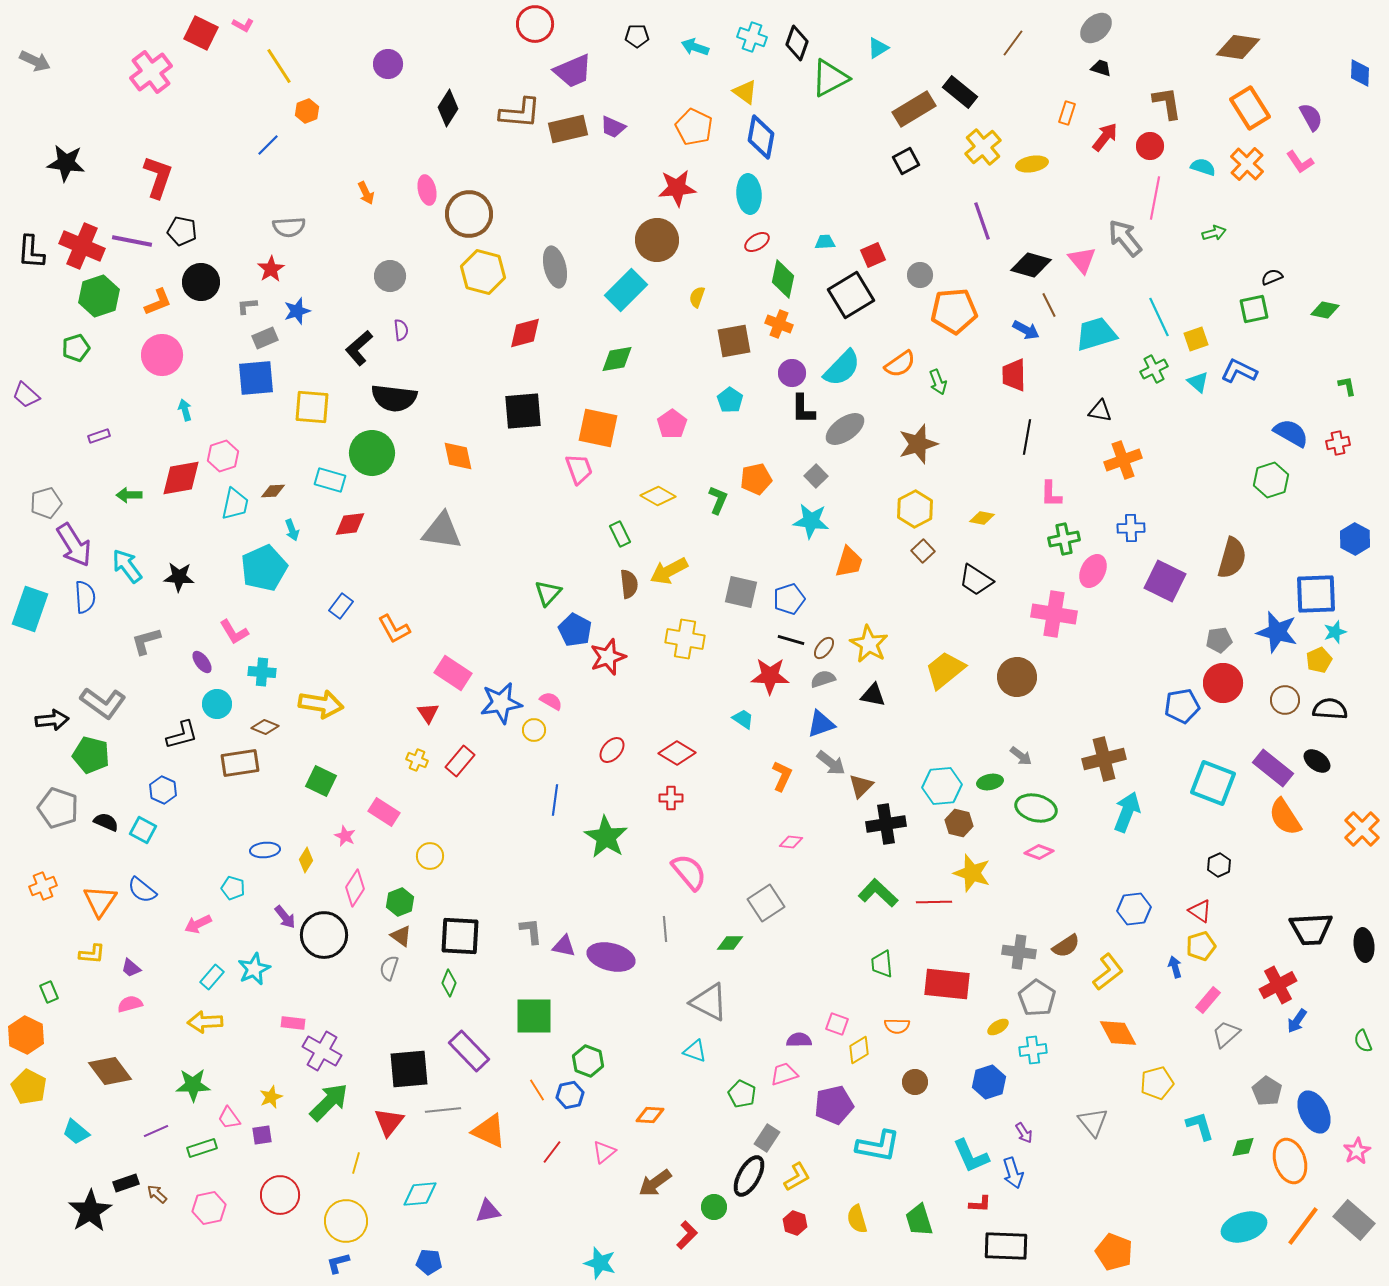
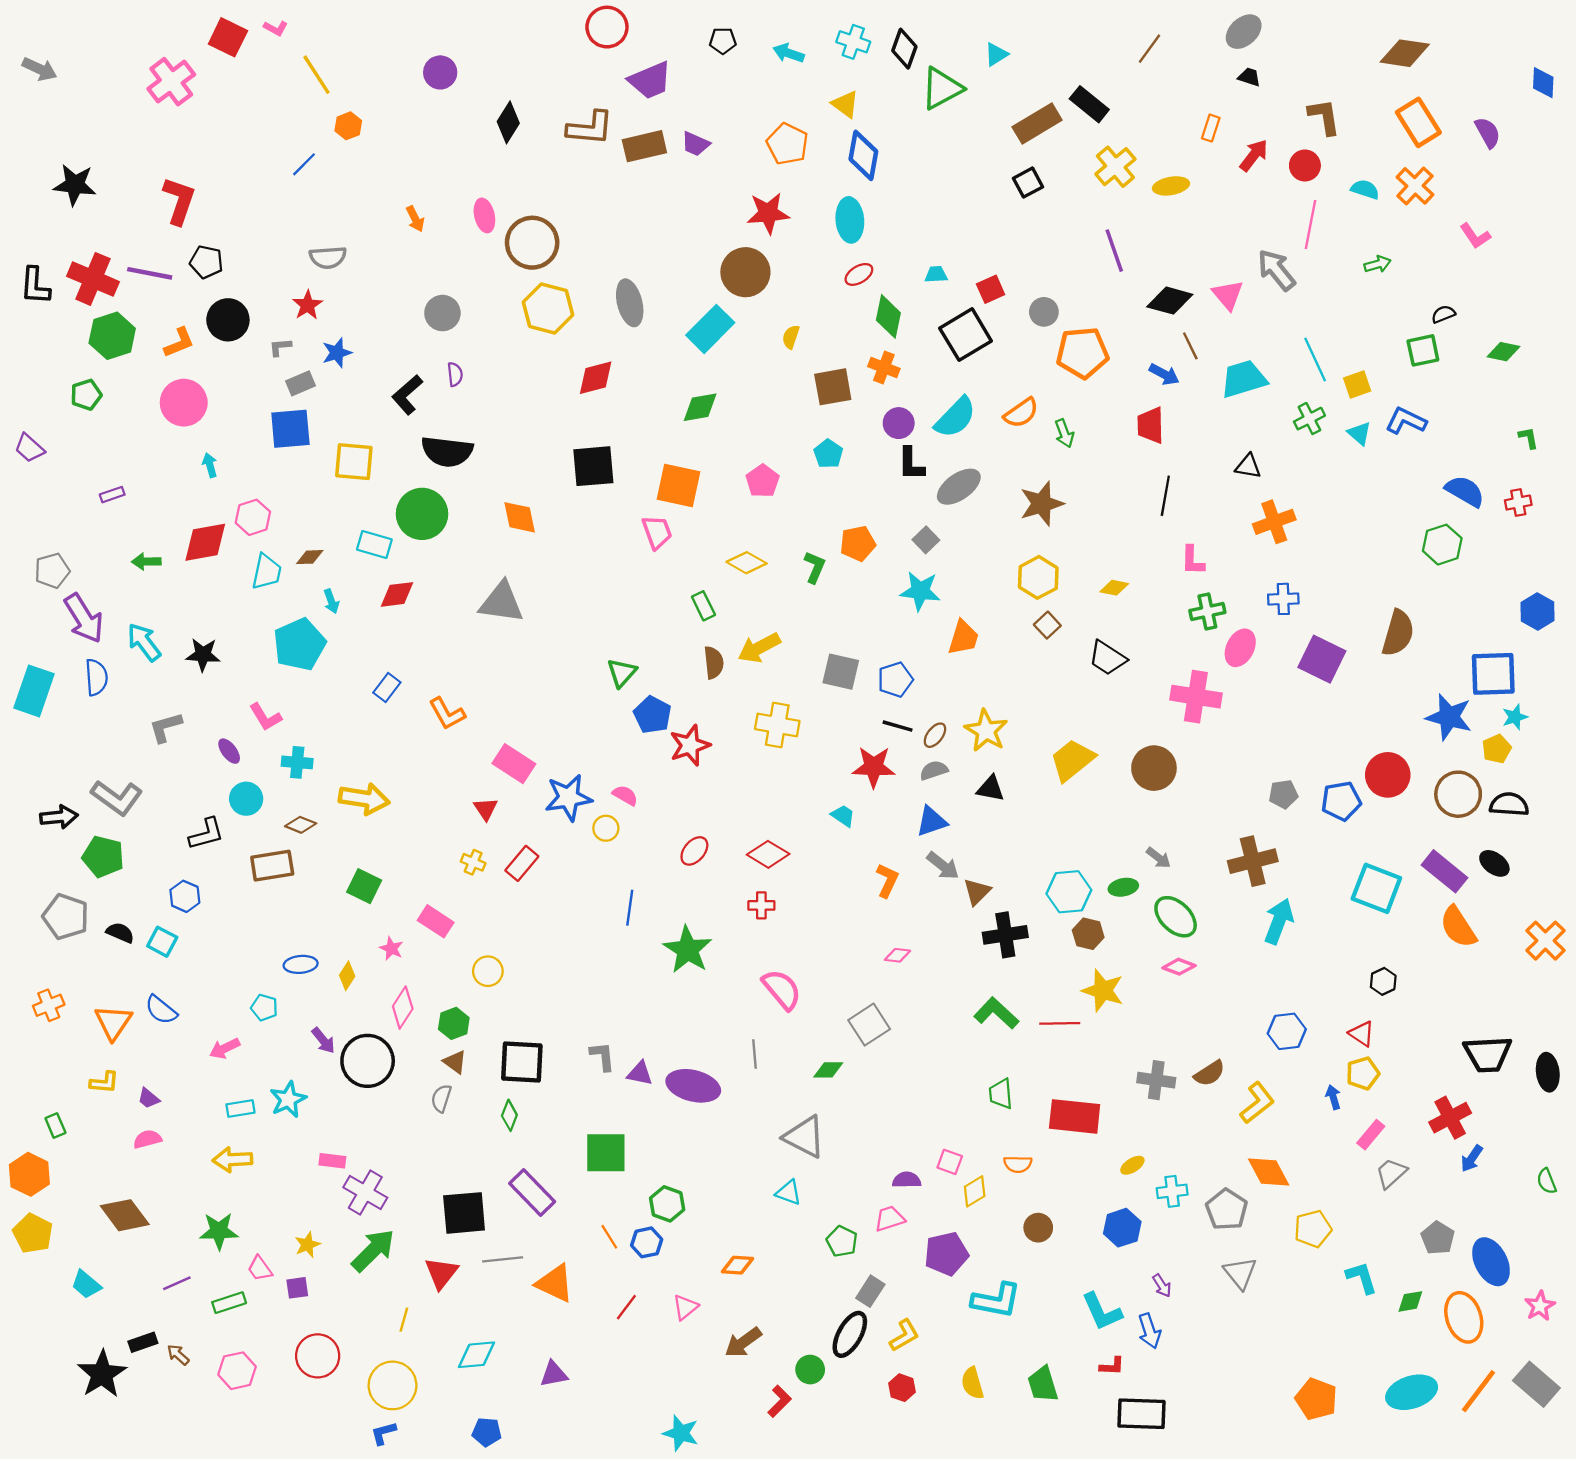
pink L-shape: (1300, 162) -> (1475, 236), moved
gray pentagon: (1219, 640) -> (1283, 794), moved
brown circle: (1285, 700) -> (1458, 794), size x1.4
green ellipse: (1036, 808) -> (1176, 917), turned 30
cyan rectangle: (212, 977) -> (240, 1109), turned 40
gray pentagon: (1037, 998) -> (1227, 1210), moved
orange pentagon: (1114, 1252) -> (1316, 1399), moved

